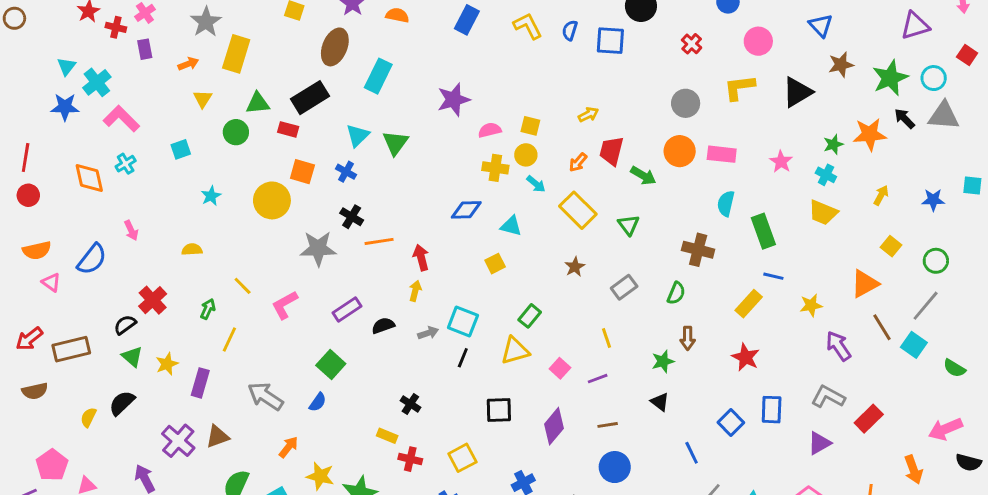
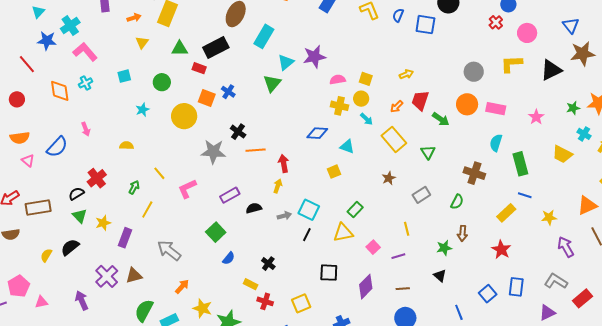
red cross: (692, 44) -> (496, 22), moved
brown star: (841, 65) -> (583, 54), size x1.4
cyan triangle: (66, 66) -> (38, 12), moved
green circle: (236, 132) -> (162, 82), moved
cyan triangle: (358, 135) -> (286, 62), moved
red line: (26, 158) -> (27, 64), moved, turned -54
blue cross: (346, 172) -> (228, 92), moved
cyan cross: (826, 175) -> (584, 134), moved
blue semicircle: (318, 402) -> (229, 258), moved

